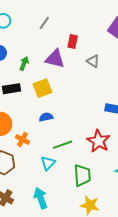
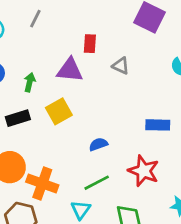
gray line: (44, 23) -> (35, 19), moved
blue semicircle: (46, 117) -> (98, 144), moved
orange cross: (22, 139) -> (42, 183), size x1.6

